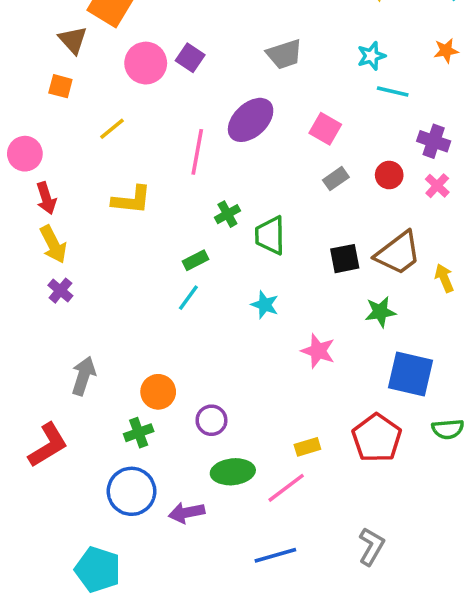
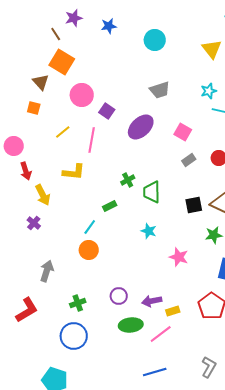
purple square: (190, 58) -> (107, 111), moved
pink line: (197, 152) -> (92, 140), moved
yellow arrow: (53, 244) -> (43, 195), moved
cyan line: (188, 298) -> (90, 227), moved
orange circle: (158, 392) -> (89, 250), moved
purple arrow: (187, 513) -> (152, 301), moved

